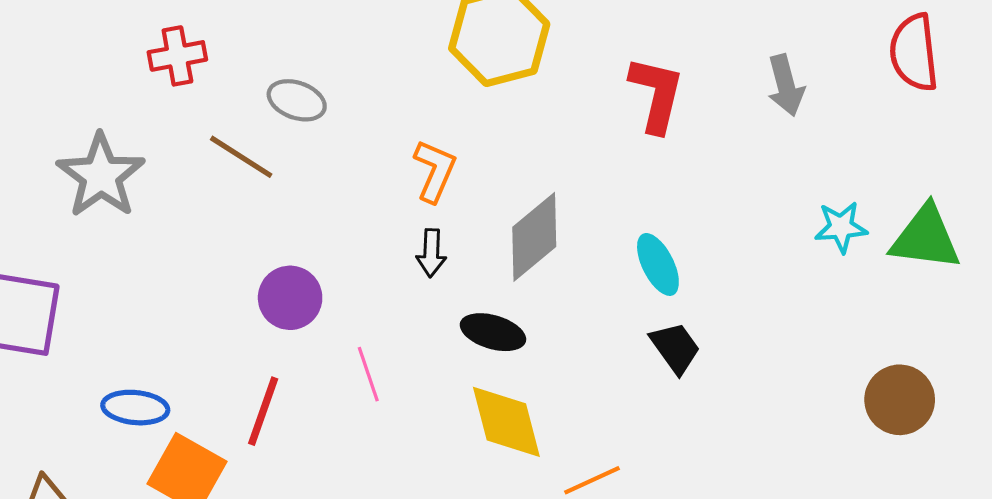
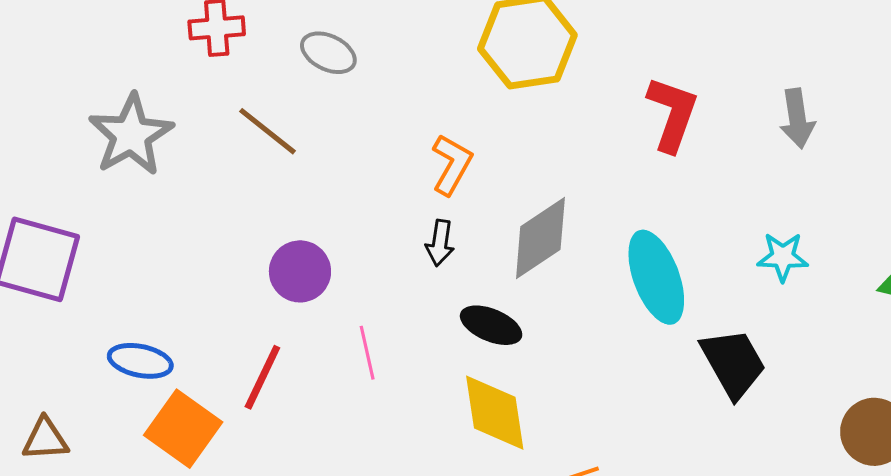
gray ellipse: (297, 100) -> (328, 53), moved
cyan star: (841, 227) -> (783, 257), moved
cyan ellipse: (658, 264) -> (656, 277), size x1.5
black trapezoid: (675, 348) -> (733, 363), moved, size x1.4

